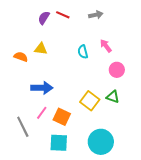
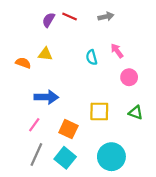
green triangle: (113, 97) -> (136, 113), moved
yellow square: (90, 101) -> (99, 111), turned -36
pink line: (42, 113) -> (34, 125), moved
gray line: (23, 127) -> (36, 154), moved, turned 50
cyan square: (59, 143) -> (65, 158), turned 36

